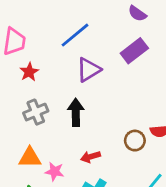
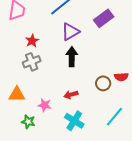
red star: (29, 72) -> (32, 41), moved
black arrow: (76, 112) -> (72, 57), moved
orange triangle: (30, 158) -> (17, 94), moved

